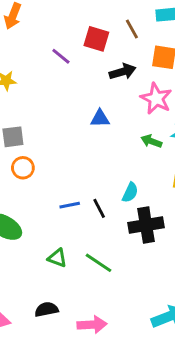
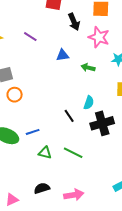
purple line: (61, 56) -> (30, 37), moved
black arrow: (123, 72) -> (74, 22), turned 90
green arrow: (151, 141) -> (88, 68), moved
blue line: (70, 205) -> (33, 132), moved

